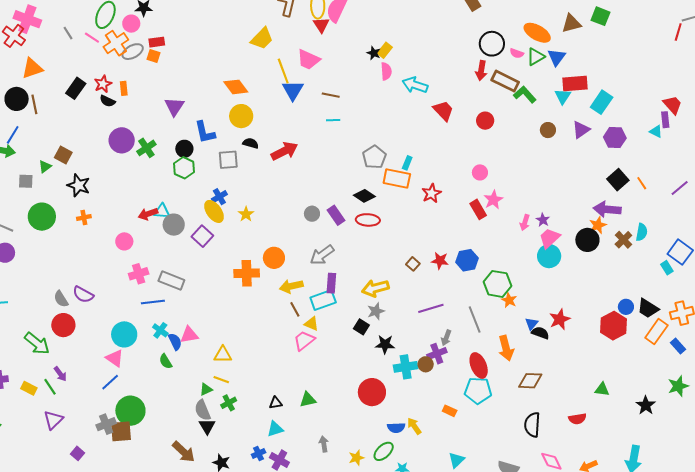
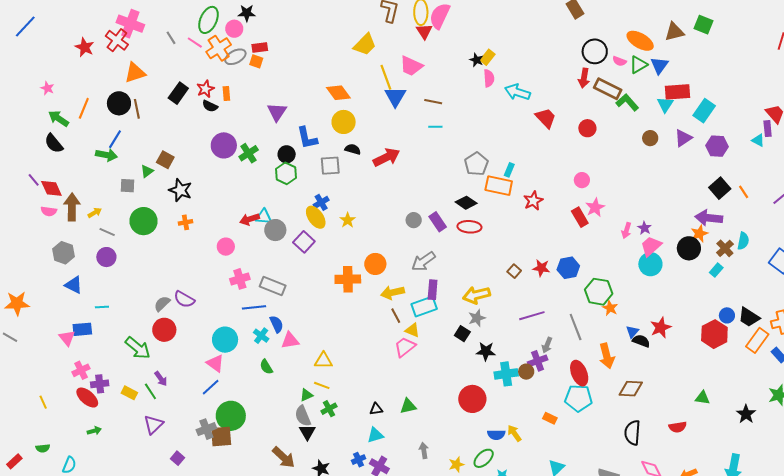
cyan rectangle: (667, 268) -> (716, 270), moved, turned 72
gray semicircle: (61, 299) -> (162, 304), turned 78
blue semicircle: (175, 342) -> (277, 324), moved

